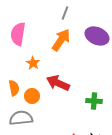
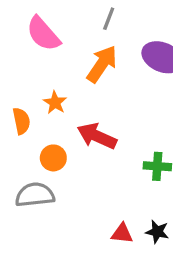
pink semicircle: (18, 34) -> (43, 34), moved, turned -50
orange semicircle: (14, 88) -> (21, 121), moved

